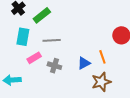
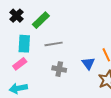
pink rectangle: (34, 58) -> (20, 64), moved
blue triangle: (84, 63) -> (88, 63), turned -32

